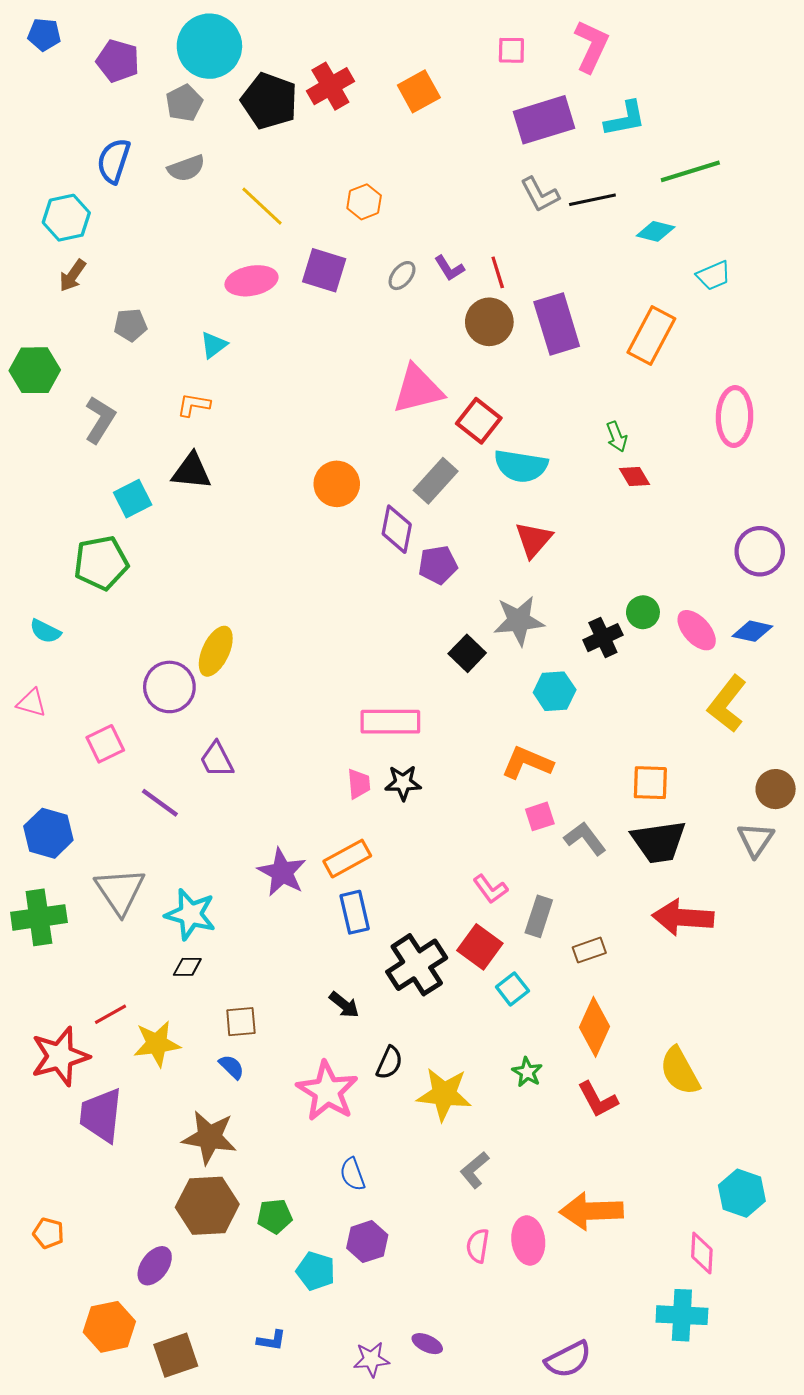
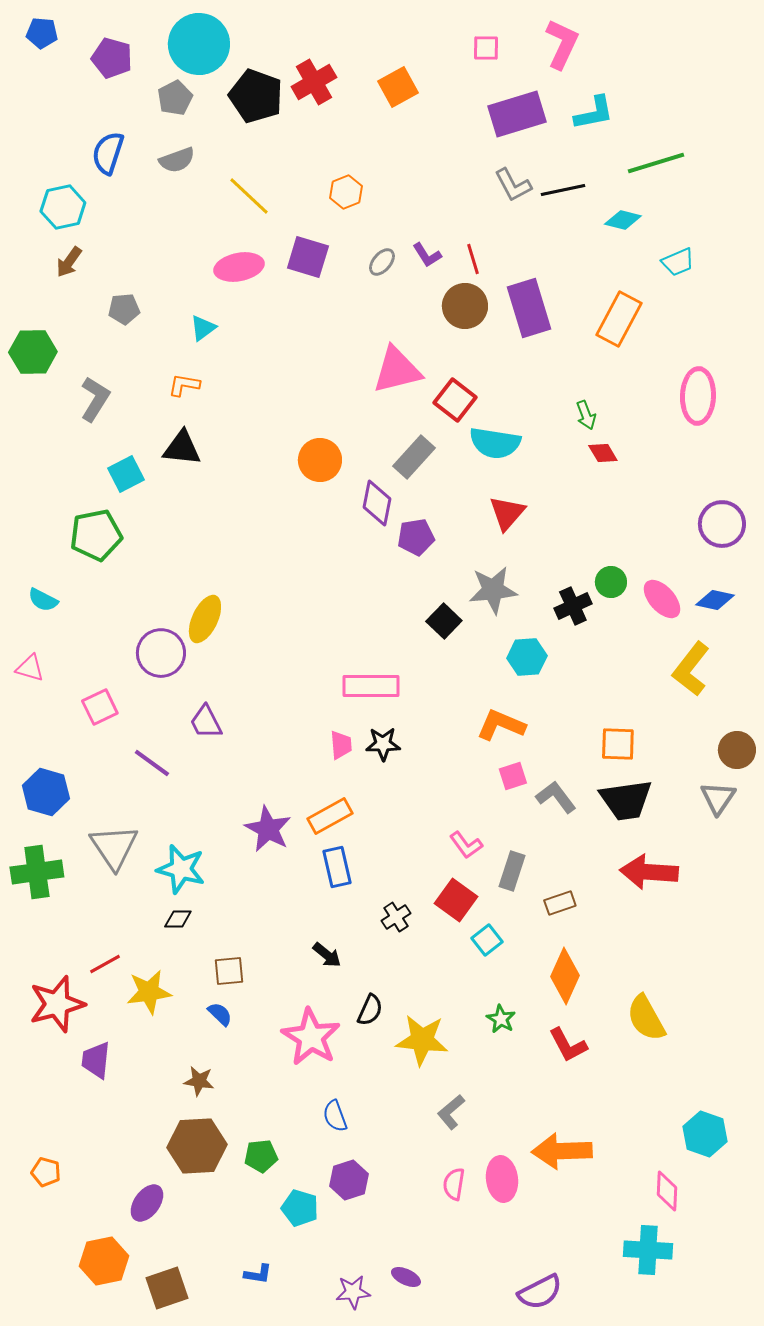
black cross: (417, 965) -> (396, 917), size x0.5
purple trapezoid: (101, 1115) -> (96, 1060), size x0.7
brown star: (209, 1137) -> (199, 1081), size x0.6

